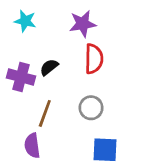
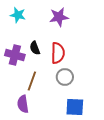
red semicircle: (94, 59) -> (58, 53), moved
black semicircle: (49, 67) -> (35, 48), turned -72

